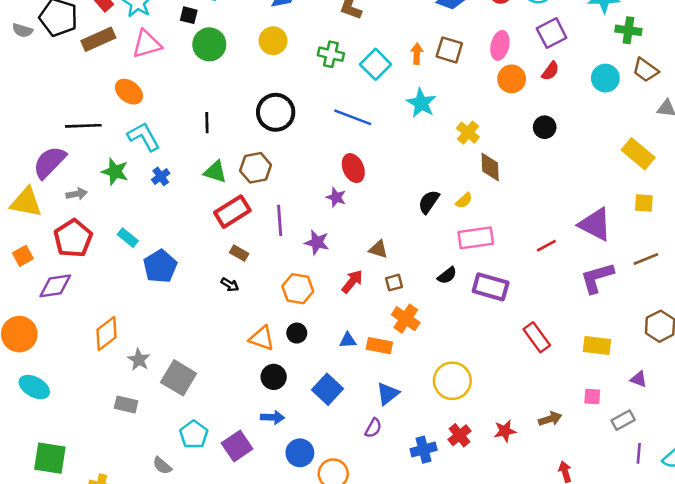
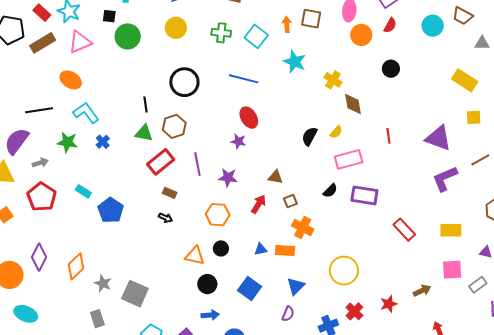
black line: (207, 123) -> (145, 105), moved
red line: (546, 246) -> (388, 136), moved, turned -63
purple diamond: (55, 286) -> (39, 257), moved, turned -48
pink square: (592, 396) -> (452, 270), size x1.5
gray rectangle: (126, 404) -> (97, 319), turned 66

